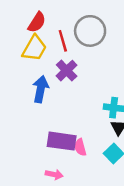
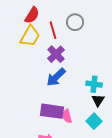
gray circle: (90, 31) -> (75, 22), size x0.7
blue arrow: (41, 89) -> (56, 77), moved, turned -145

